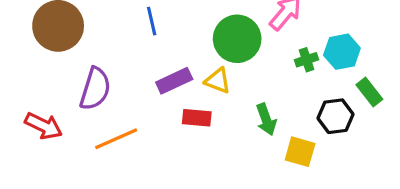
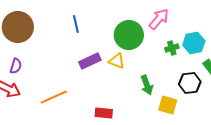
purple semicircle: (95, 89) -> (16, 66), moved, size x0.6
red rectangle: (197, 118) -> (104, 113), moved

